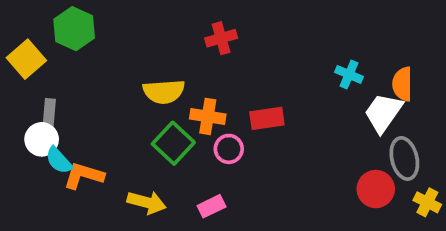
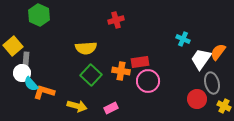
yellow square: (26, 59) -> (13, 46), moved
orange semicircle: (402, 84) -> (218, 52), moved, turned 36
orange cross: (208, 116) -> (121, 71), moved
pink circle: (229, 149) -> (148, 81), moved, size x1.5

